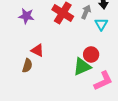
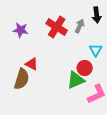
cyan triangle: (101, 24) -> (96, 50), moved
brown semicircle: (27, 66) -> (22, 79), size x1.5

